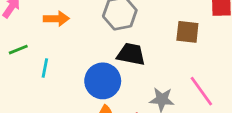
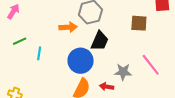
orange arrow: (56, 19) -> (68, 27), moved
black trapezoid: (131, 54) -> (100, 41), turned 105

